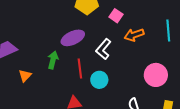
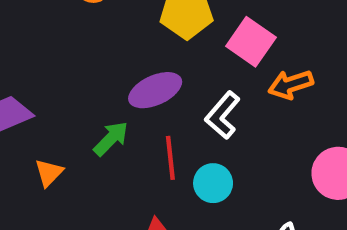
pink square: (116, 16) -> (251, 42), size x1.5
green arrow: (53, 60) -> (111, 139), turned 30

